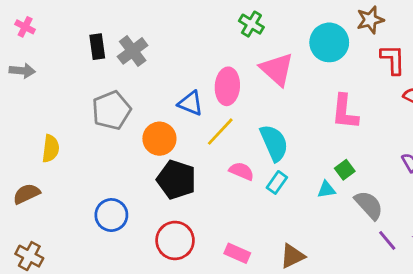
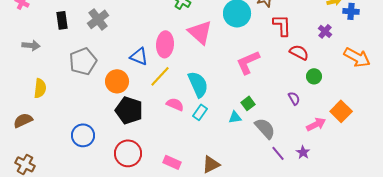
black rectangle: (97, 47) -> (62, 20), moved
gray arrow: (22, 71) -> (31, 45), moved
pink L-shape: (345, 112) -> (248, 62), turned 60

